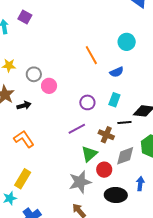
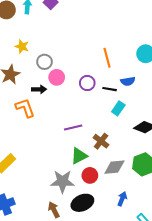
purple circle: (87, 102) -> (87, 83), moved
black arrow: (24, 105) -> (39, 89), moved
black line: (124, 122) -> (110, 89), moved
orange L-shape: (24, 139) -> (25, 108), moved
black ellipse: (116, 195) -> (82, 203), moved, turned -40

